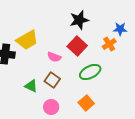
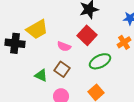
orange cross: (109, 44) -> (124, 42), moved

